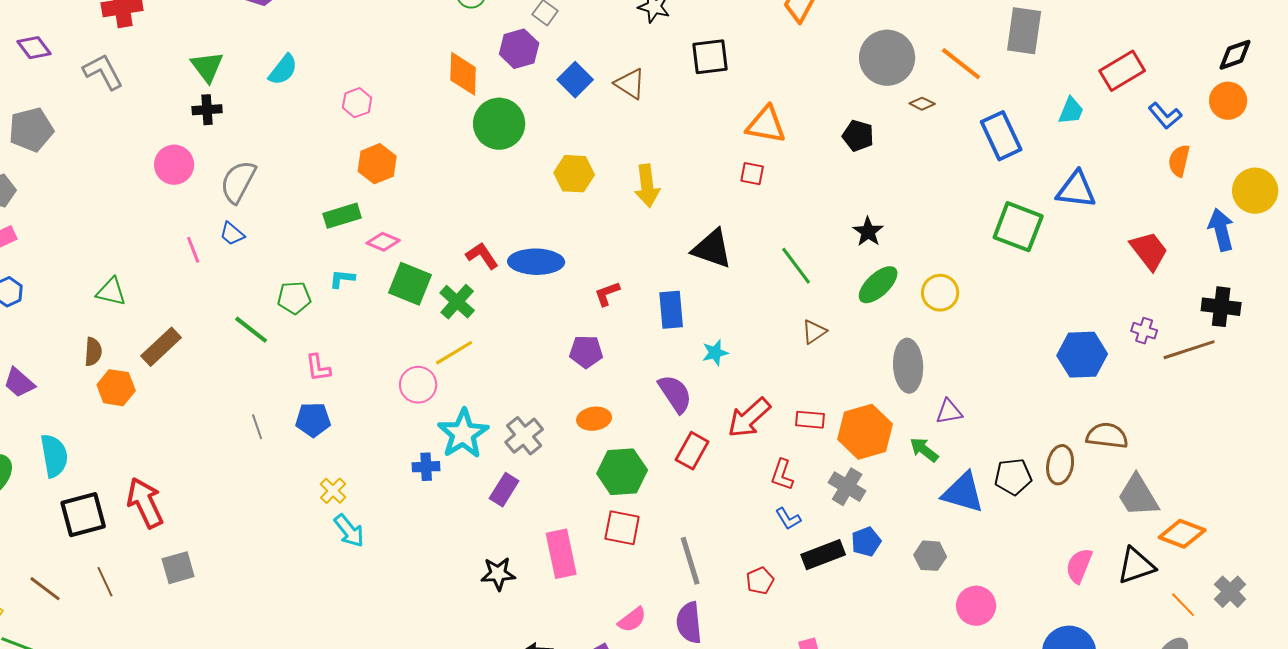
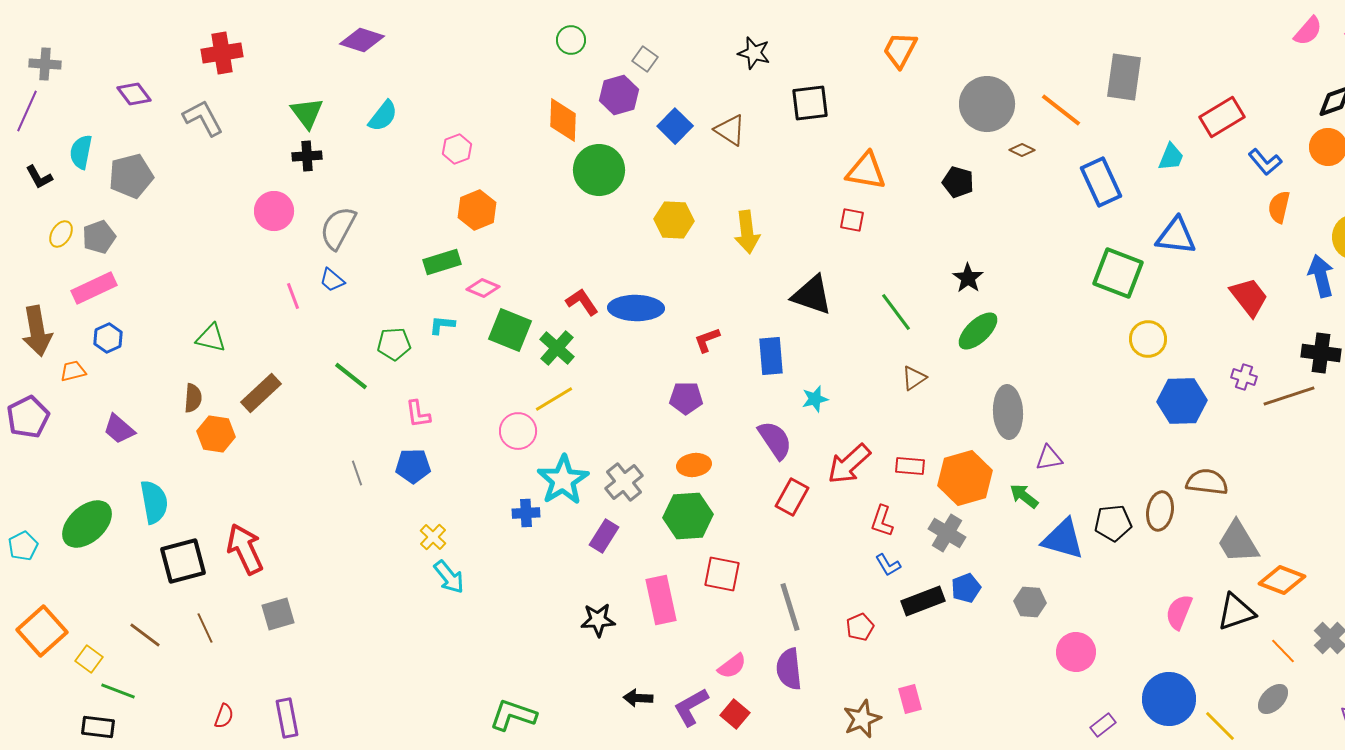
yellow circle: (940, 293) -> (1148, 339), moved
green hexagon: (622, 472) -> (688, 516), moved

